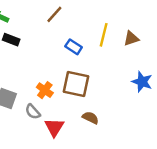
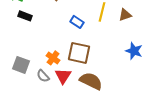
brown semicircle: (90, 118) -> (91, 81), size x1.6
red triangle: (54, 127) -> (63, 76), moved

